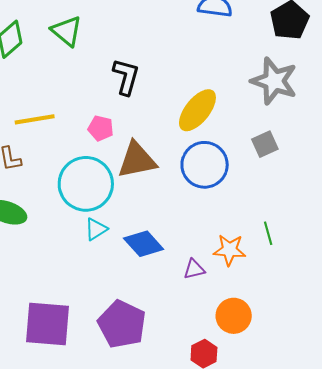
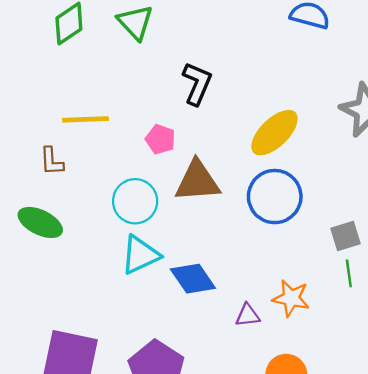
gray square: (265, 144) -> (345, 236), moved
cyan circle: (86, 184) -> (135, 201), size x0.7
cyan triangle: (96, 229) -> (140, 255), size x1.5
green line: (268, 233) -> (349, 273), moved

